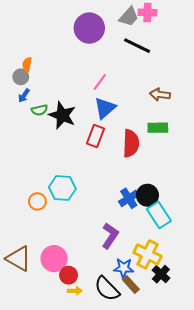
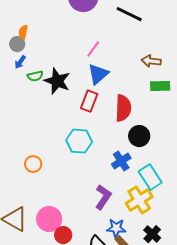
green rectangle: (158, 128) -> (160, 86), moved
cyan hexagon: (62, 188) -> (79, 141), moved
black circle: (147, 195) -> (139, 136), moved
yellow cross: (147, 254) -> (139, 200), moved, turned 32

